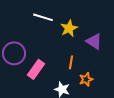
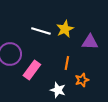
white line: (43, 17) -> (41, 31), moved
purple triangle: (94, 41) -> (90, 42), turned -30

